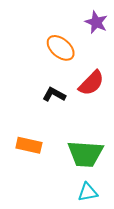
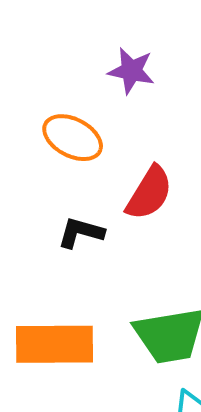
orange rectangle: (29, 145) -> (54, 344), size x1.5

